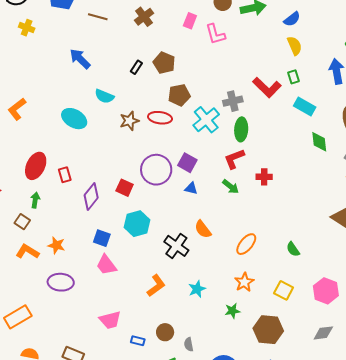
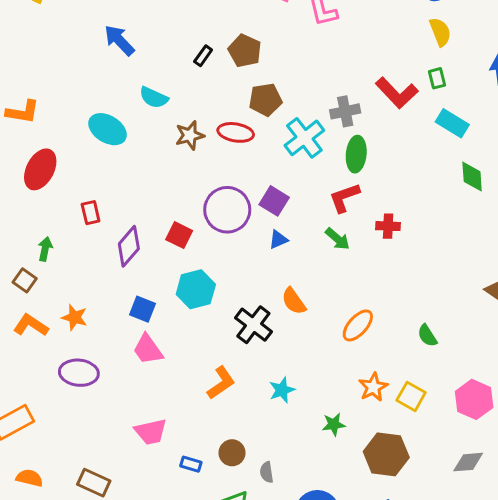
orange L-shape: (17, 109) -> (23, 112), turned -135
red ellipse: (36, 166) -> (40, 169), moved
blue triangle: (191, 188) -> (278, 240), turned -40
orange star: (244, 282) -> (373, 387), moved

